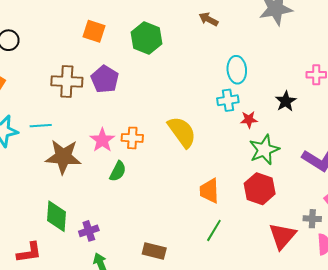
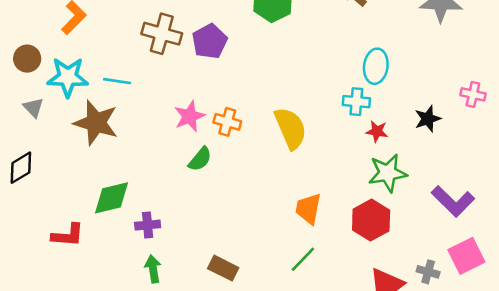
brown star: (63, 157) -> (96, 123), moved
green diamond: (56, 216) -> (112, 198), turned 60

